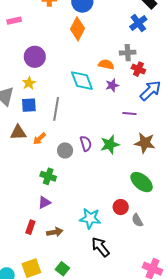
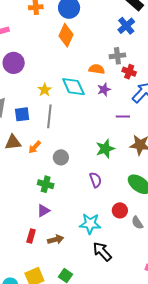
purple circle: (35, 57) -> (14, 63), moved
yellow star: (29, 83) -> (45, 90), moved
purple semicircle: (86, 144) -> (95, 180), moved

